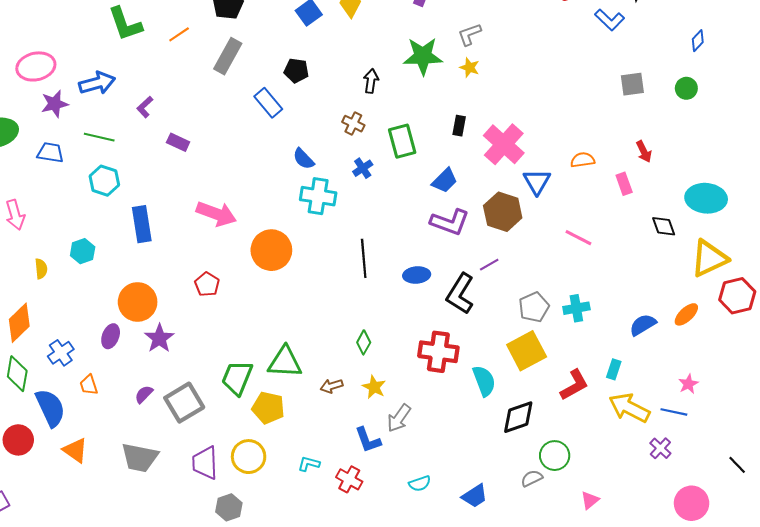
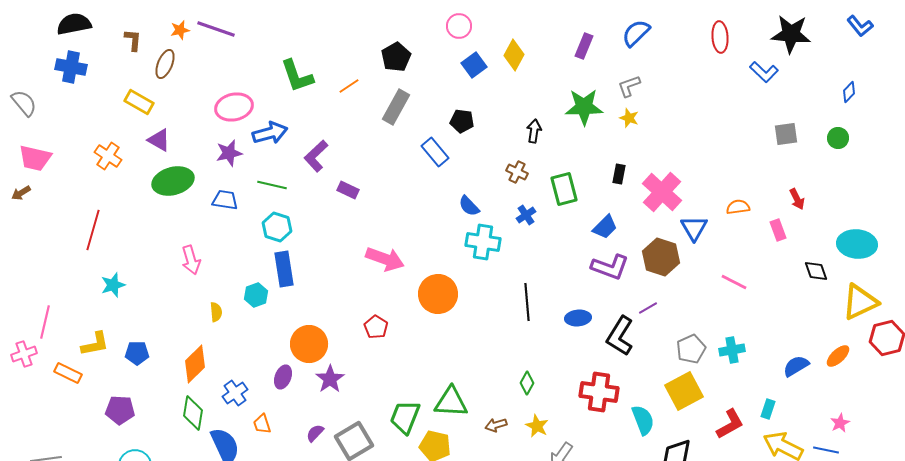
pink ellipse: (36, 66) -> (234, 107), moved
purple L-shape: (145, 107) -> (316, 156), size x1.5
blue rectangle: (142, 224) -> (284, 269), moved

